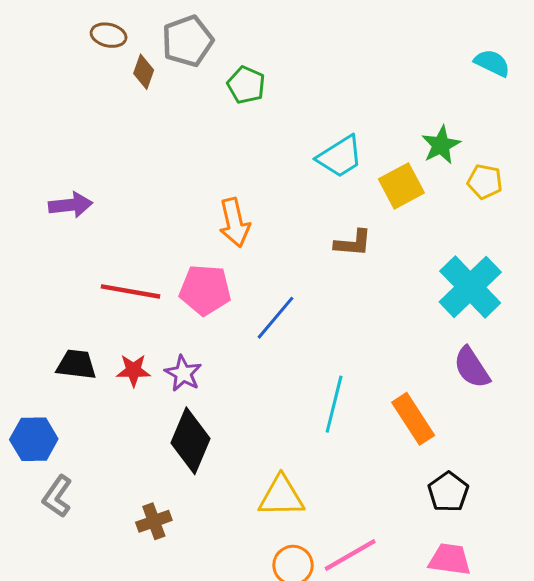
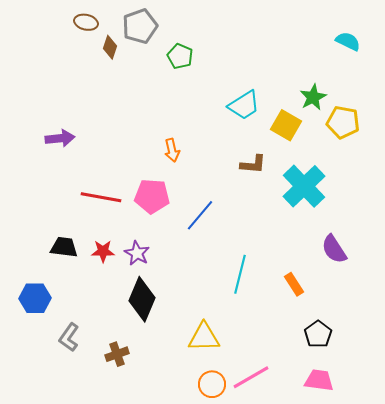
yellow pentagon: (485, 182) -> (343, 122), size x1.4
yellow square: (401, 186) -> (286, 125), turned -32
orange arrow: (234, 223) -> (172, 150), size x0.7
cyan cross: (470, 287) -> (304, 186), moved
orange rectangle: (413, 419) -> (294, 284), size x0.7
gray L-shape: (57, 496) -> (69, 337), moved

